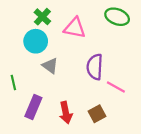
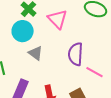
pink triangle: (75, 28) -> (58, 19), turned 35

